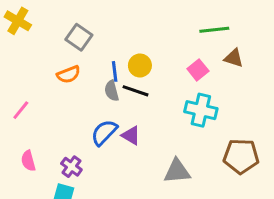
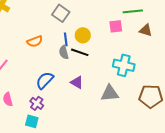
gray square: (79, 37) -> (61, 13), moved
pink square: (198, 70) -> (116, 26), moved, turned 32
blue semicircle: (104, 132) -> (45, 80), moved
gray triangle: (177, 171) -> (110, 93), moved

